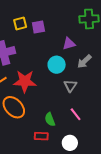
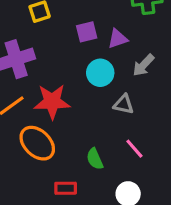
purple square: (38, 27) -> (87, 32), moved
gray triangle: (70, 86) -> (124, 104), turned -48
red rectangle: (41, 136) -> (66, 188), moved

